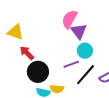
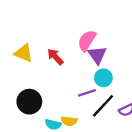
red arrow: (27, 53) -> (55, 57), moved
black circle: (38, 72) -> (29, 102), moved

